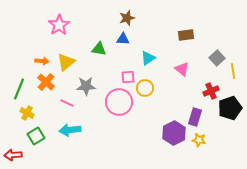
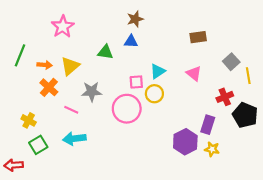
cyan triangle: (148, 58) -> (158, 71), moved
green line: (19, 89) -> (20, 55), moved
black pentagon: (230, 108) -> (245, 115), turned -30

